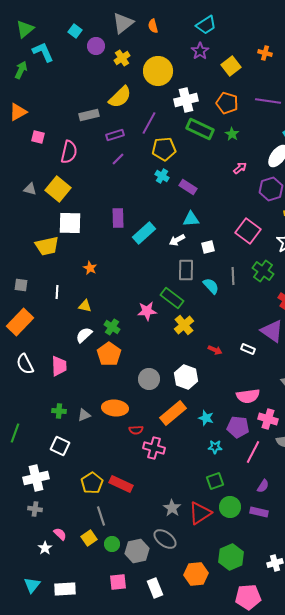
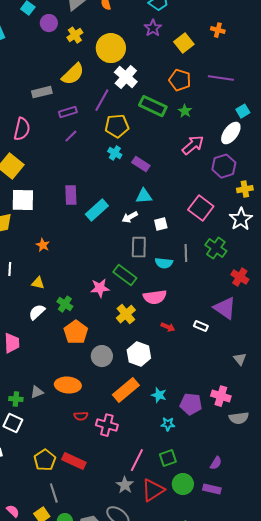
white cross: (186, 100) -> (126, 77), moved, turned -35
pink arrow: (240, 168) -> (193, 145), size x1.6
cyan semicircle: (211, 286) -> (164, 263), turned 138
yellow cross: (184, 325) -> (126, 314), moved
orange pentagon: (109, 354) -> (76, 332), moved
pink semicircle: (248, 396) -> (155, 297), moved
green cross: (59, 411) -> (16, 399), moved
red semicircle: (136, 430) -> (81, 416), moved
pink line: (253, 452) -> (137, 460), moved

